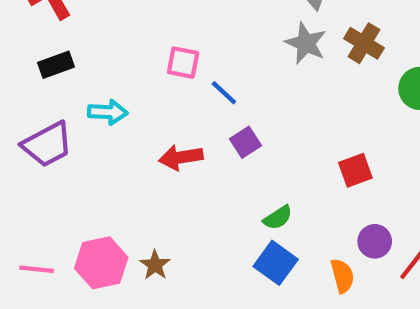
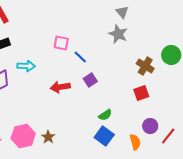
brown cross: (364, 43) -> (145, 66), moved

